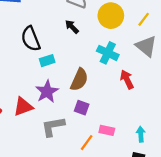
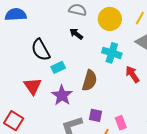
red triangle: (23, 107) -> (33, 86), moved, turned -36
purple square: (82, 108) -> (96, 115), moved
pink rectangle: (107, 130) -> (121, 123), turned 64

